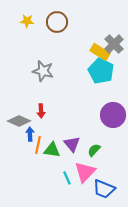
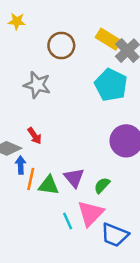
brown circle: (57, 22) -> (61, 45), moved
yellow rectangle: (100, 52) -> (108, 39), moved
red arrow: (41, 111) -> (35, 136), turned -32

